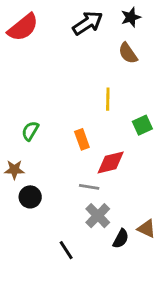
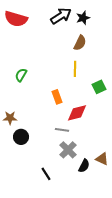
black star: (131, 17) -> (83, 18), moved
red semicircle: (23, 27) -> (16, 19), turned 55
brown semicircle: (128, 53) -> (80, 43), moved, turned -119
green semicircle: (30, 131) -> (21, 75), moved

